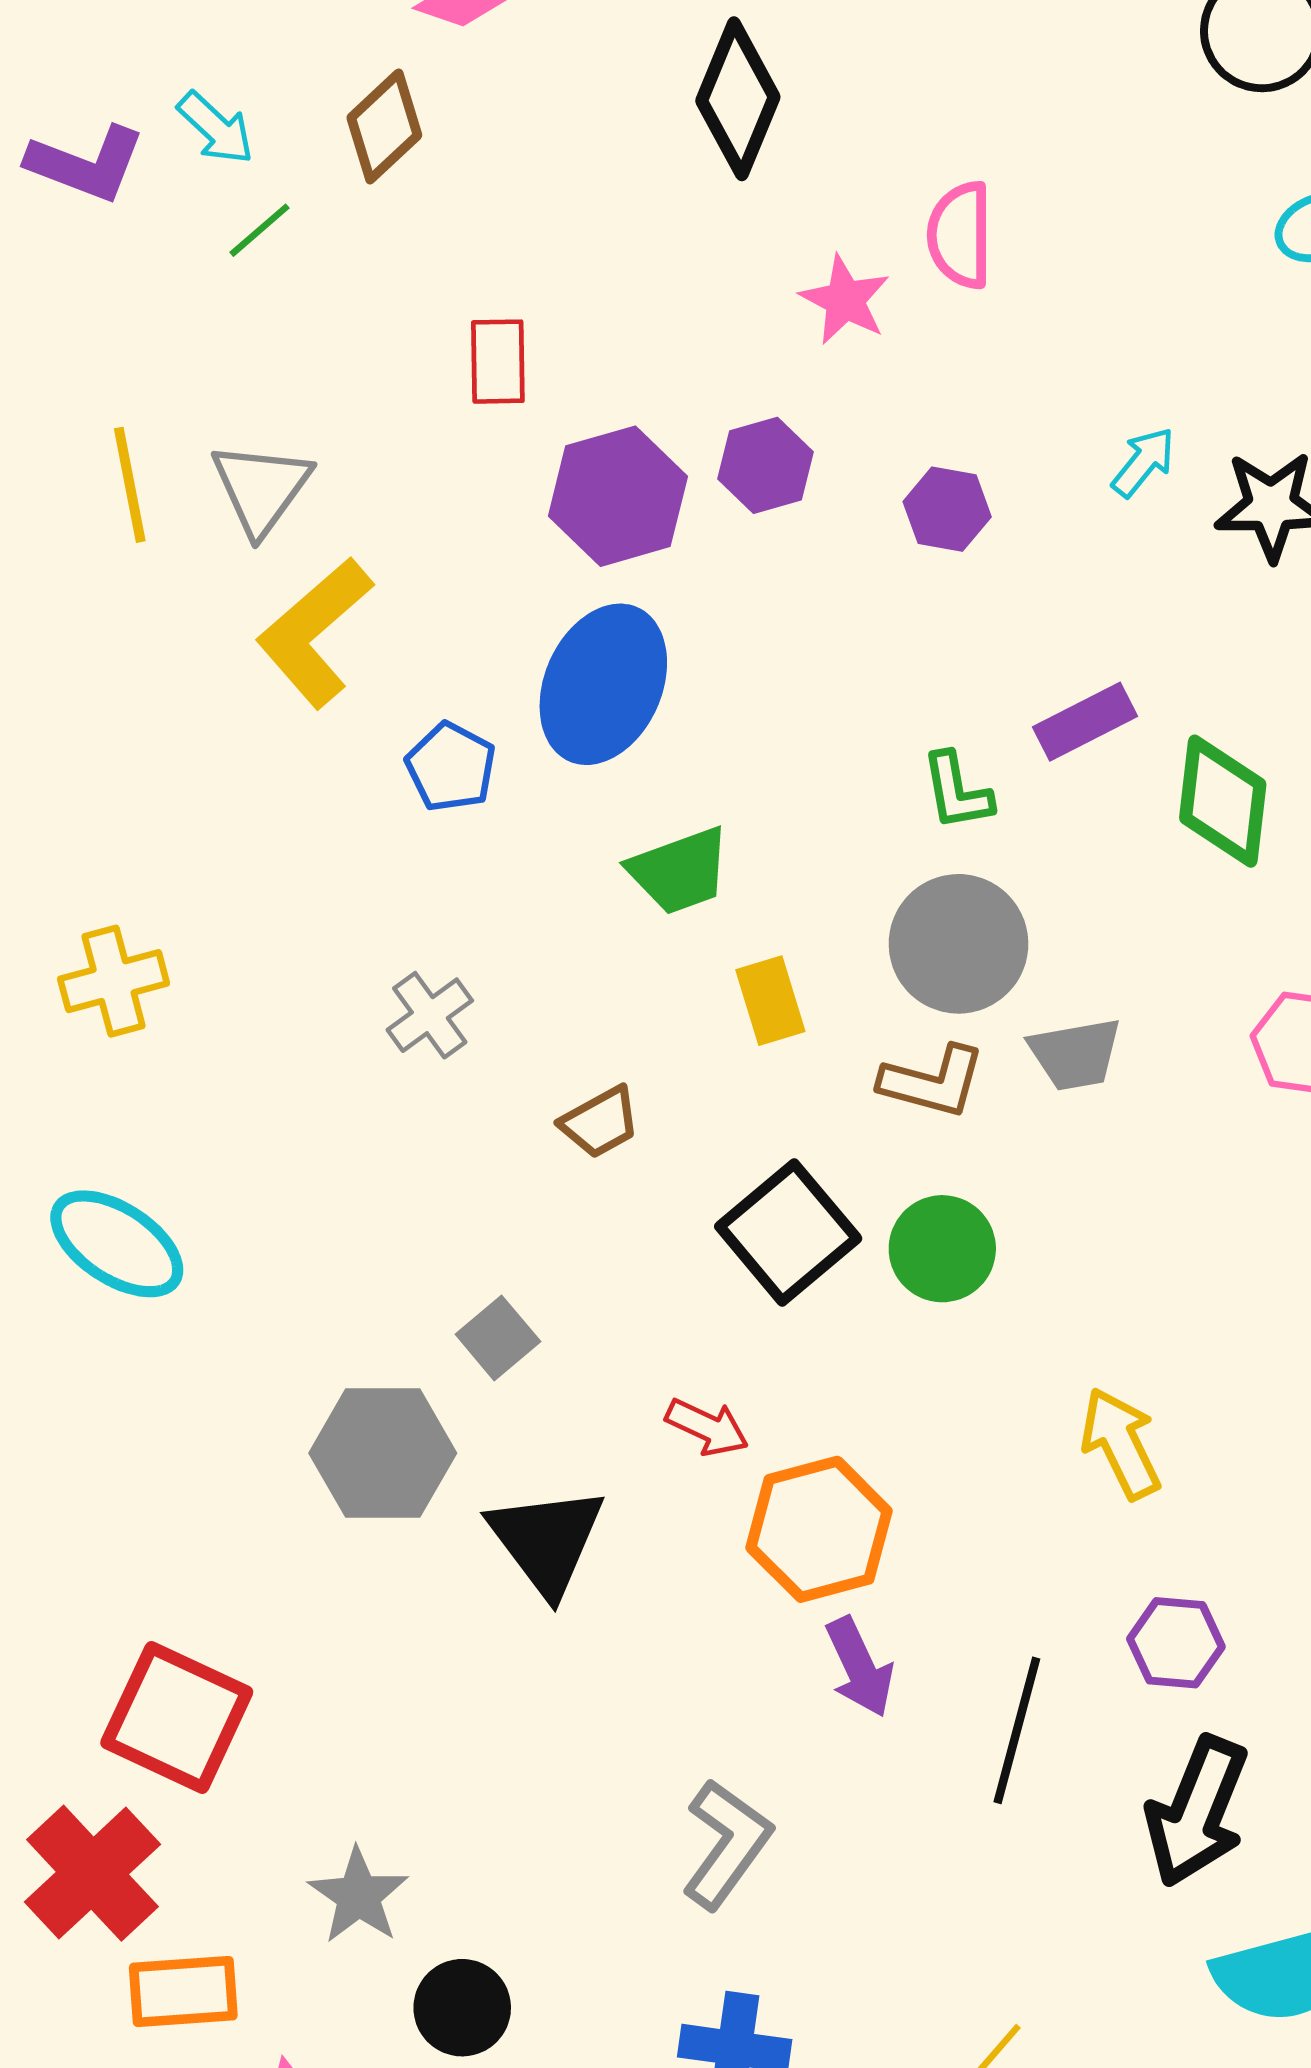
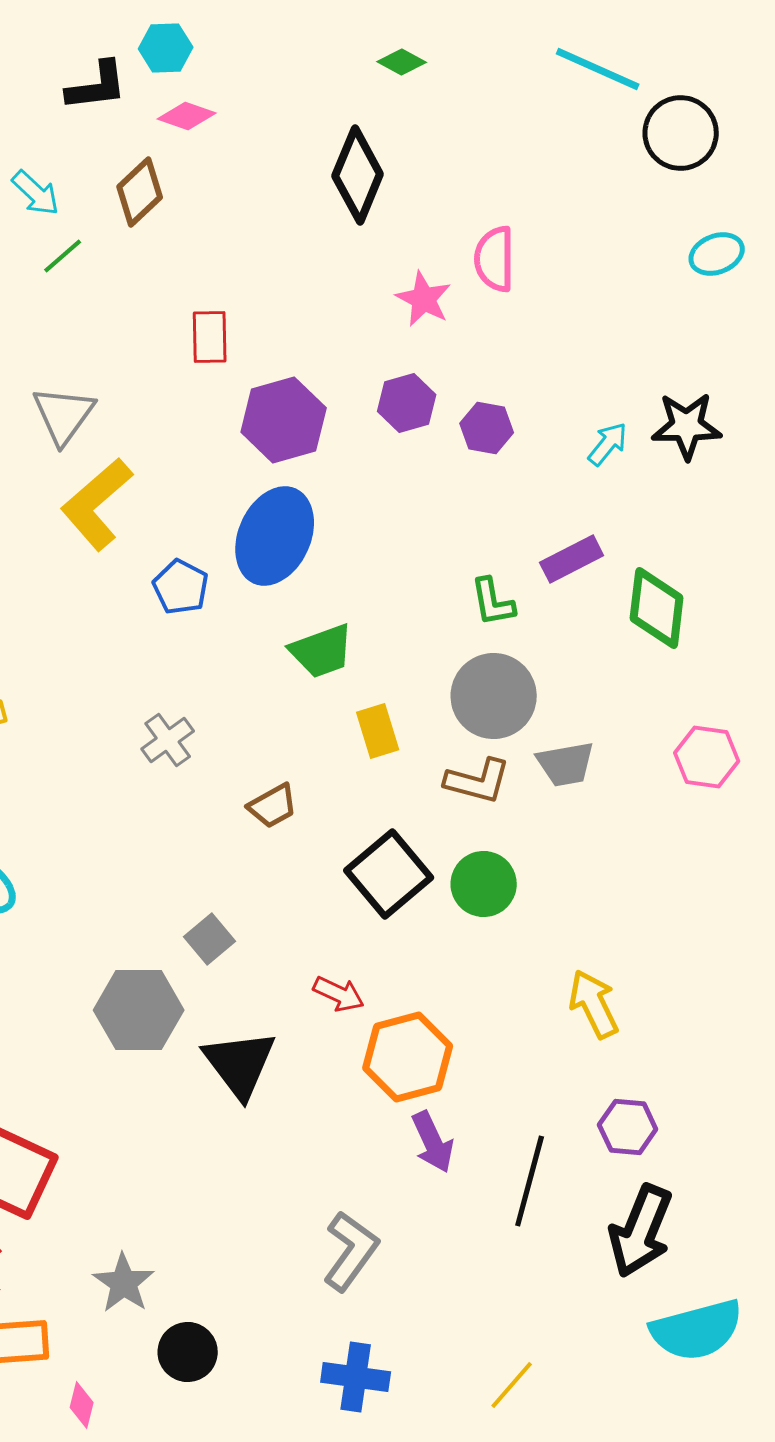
cyan arrow: (1143, 462) -> (608, 444), moved
purple hexagon: (765, 465) -> (407, 403), moved

